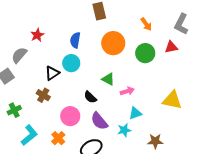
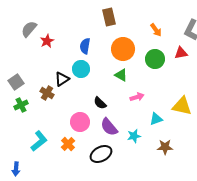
gray semicircle: (19, 55) -> (29, 29), moved
green triangle: (108, 79) -> (121, 75), moved
brown cross: (43, 95) -> (47, 93), moved
green cross: (14, 110) -> (21, 105), moved
cyan triangle: (135, 113) -> (156, 119), moved

